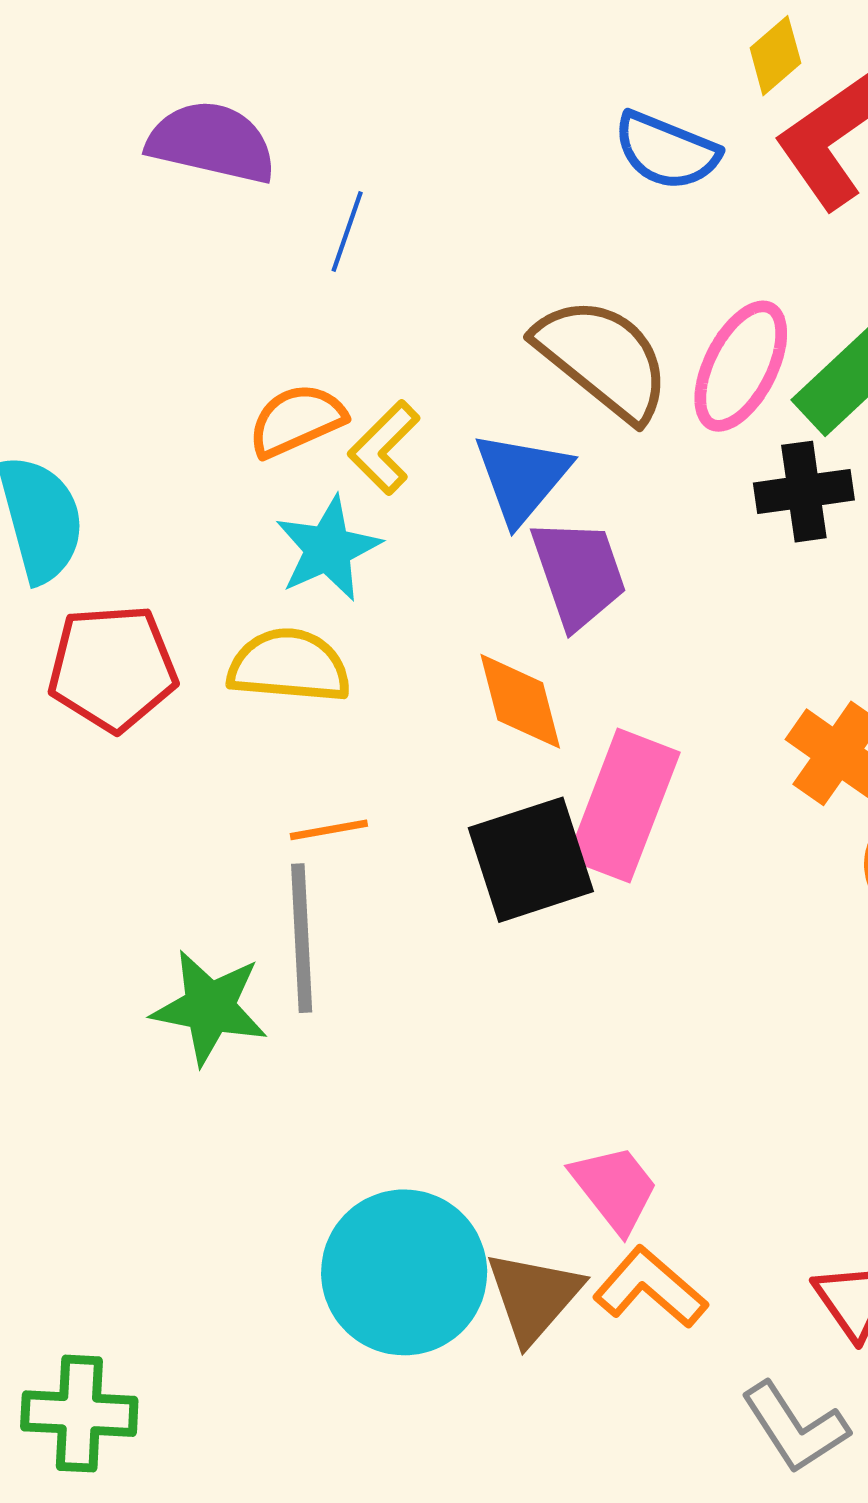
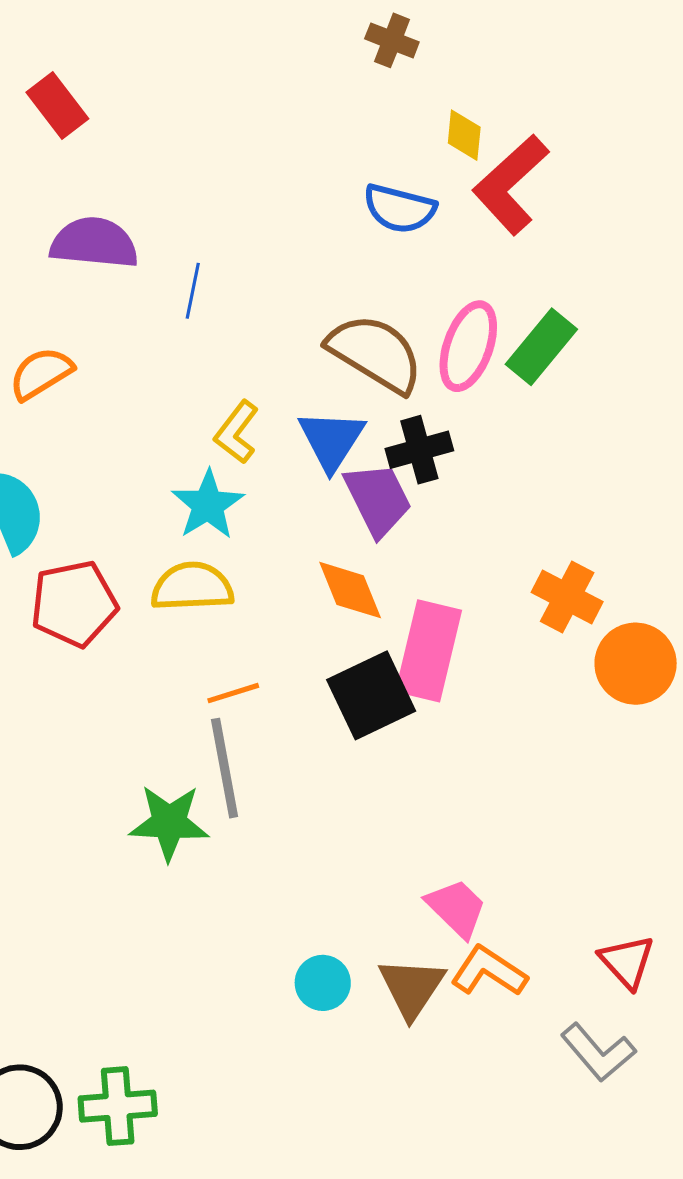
yellow diamond: (775, 56) -> (464, 135), turned -36
orange semicircle: (297, 420) -> (41, 373), moved
black cross: (804, 492) -> (419, 450), moved
cyan circle: (404, 1272) -> (323, 983), size x0.5

